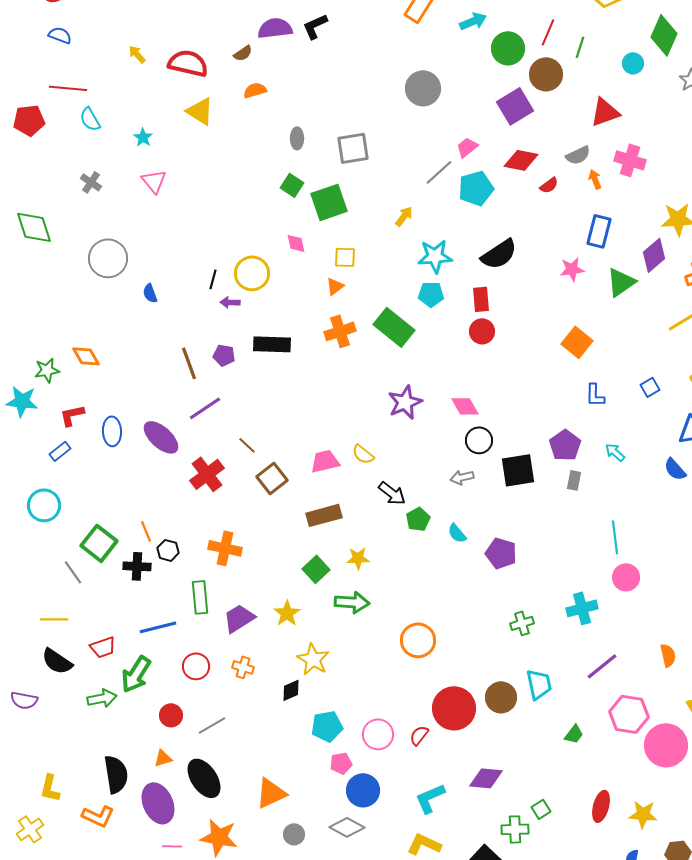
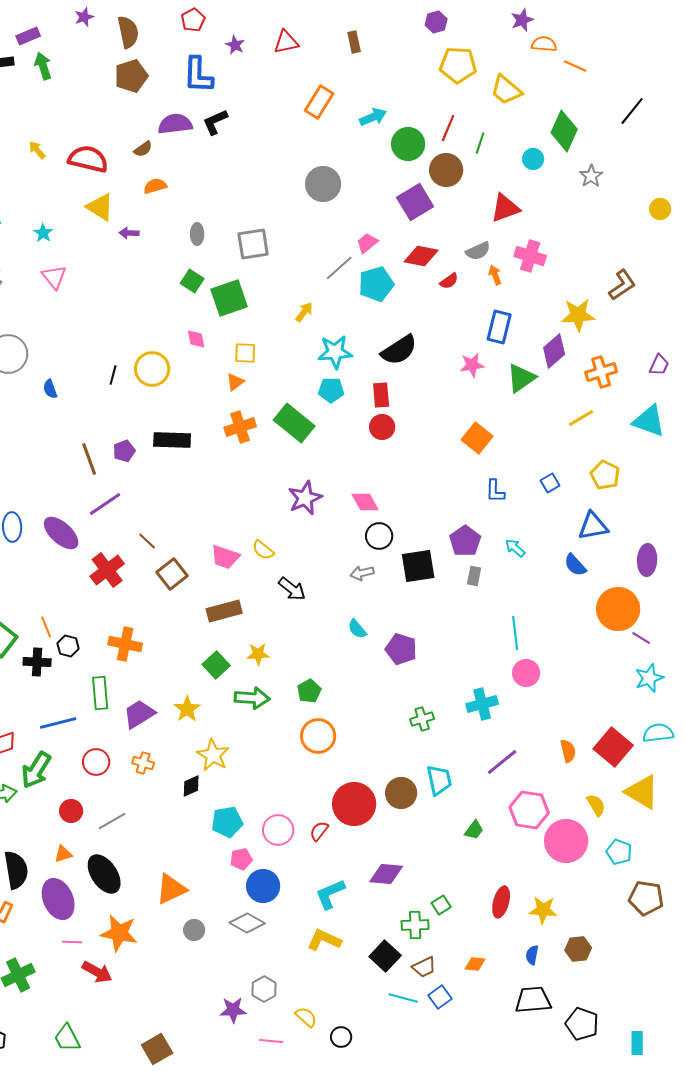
purple arrow: (230, 302) -> (129, 233), moved
purple pentagon: (224, 355) -> (124, 451), turned -30
pink trapezoid: (325, 461) -> (225, 557), turned -148
green pentagon: (418, 519) -> (309, 691), moved

